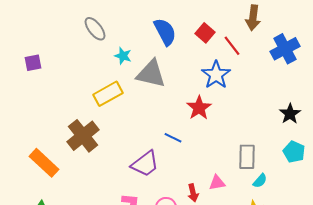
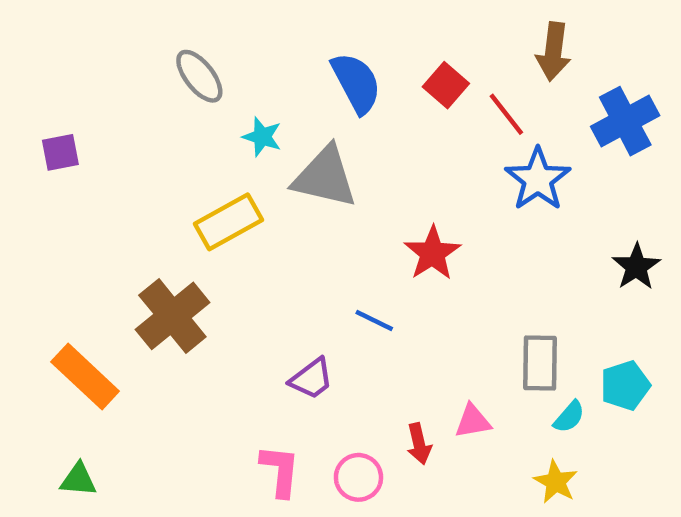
blue star: (216, 75) -> (538, 179), moved
cyan pentagon: (294, 152) -> (625, 385), moved, turned 30
purple trapezoid: (145, 164) -> (311, 379), size x0.7

